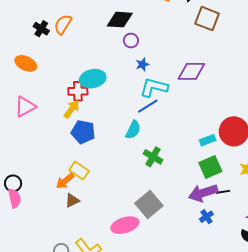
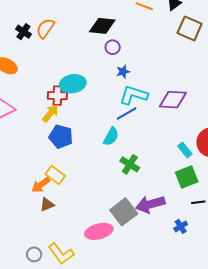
purple diamond: (191, 71) -> (173, 100), moved
cyan rectangle: (208, 140) -> (185, 150), turned 70
purple arrow: (203, 193) -> (150, 204), moved

